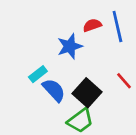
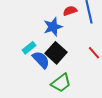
black square: (87, 93) -> (56, 53), moved

